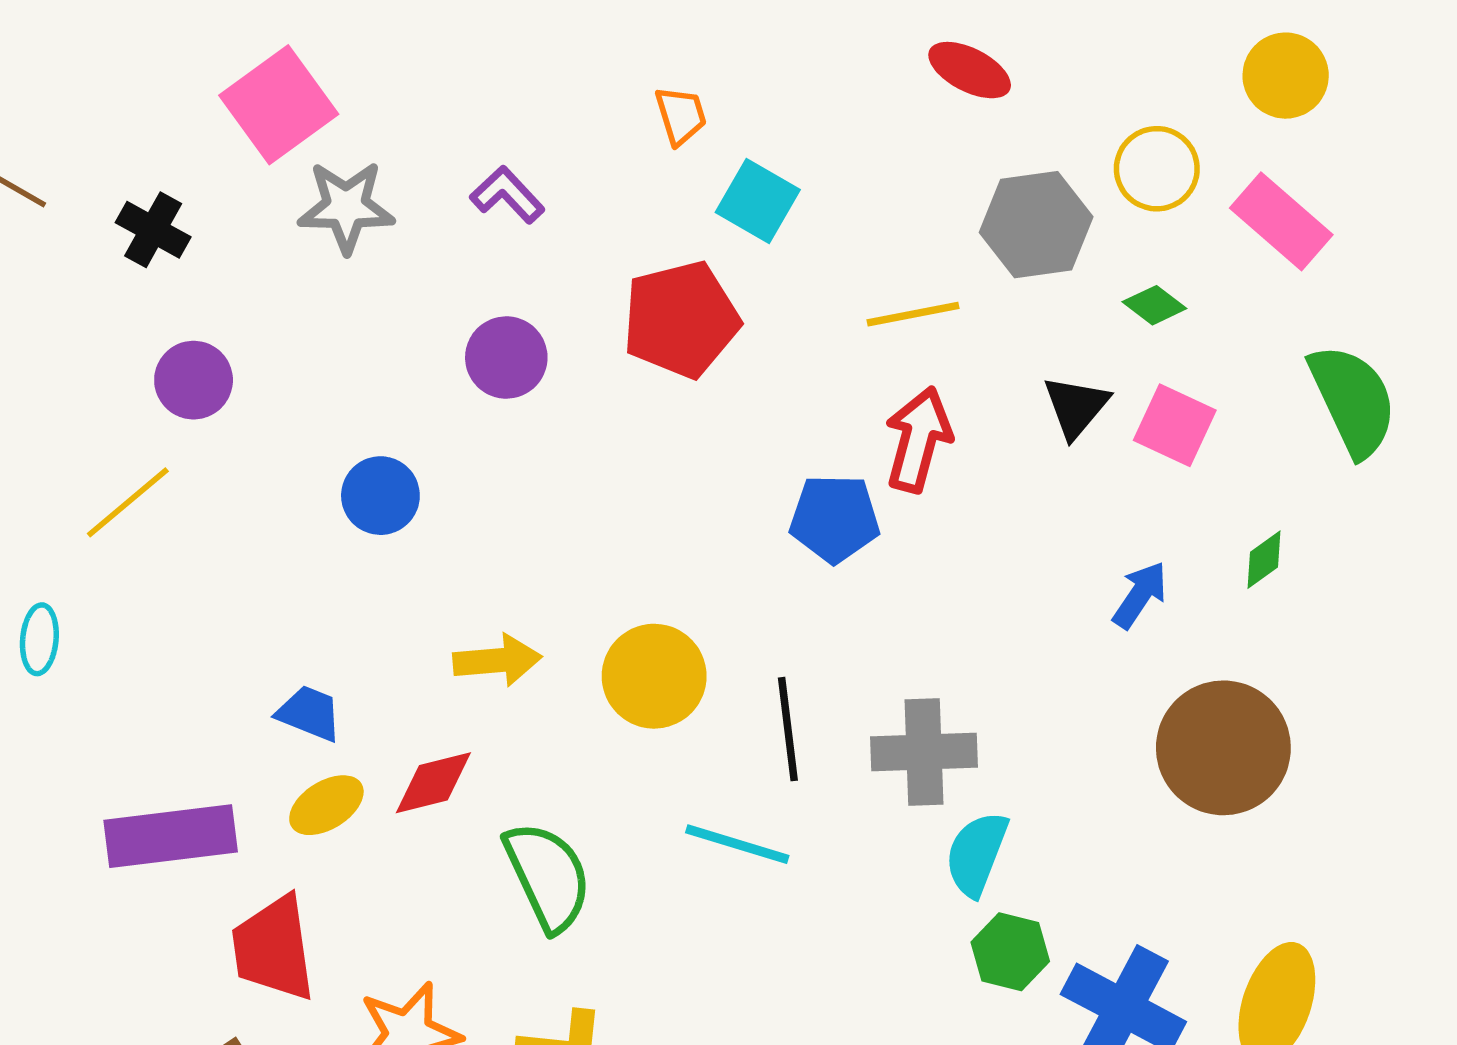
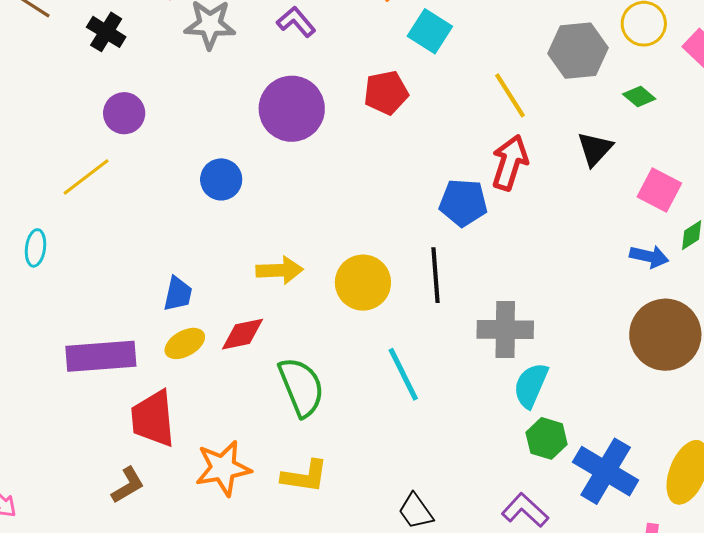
yellow line: (913, 314) -> (510, 95), turned 66
red pentagon: (681, 319) -> (386, 93), size x0.7
purple circle: (506, 357) -> (292, 109), size x1.5
pink square: (1175, 425) -> (659, 190), moved
blue arrow: (1140, 595) -> (649, 256), moved, turned 66
blue trapezoid: (309, 713) -> (178, 294), turned 78
black line: (788, 729) -> (436, 275), moved
cyan line: (737, 844) -> (403, 374), turned 44

